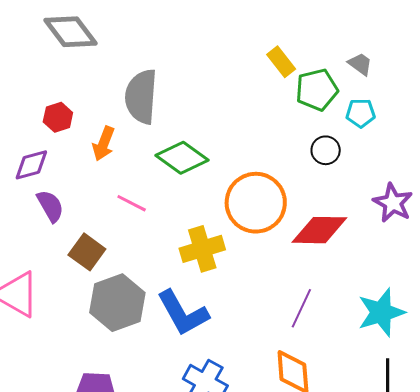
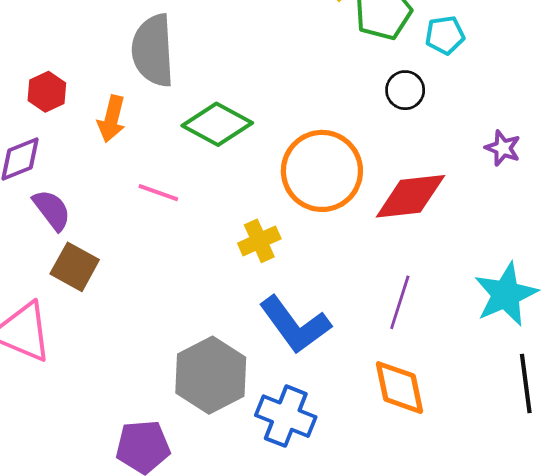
purple star: (393, 203) -> (503, 148), size x0.7
yellow cross: (202, 249) -> (259, 241), size x0.7
brown square: (87, 252) -> (75, 267), moved
gray hexagon: (117, 303) -> (211, 375), moved
blue L-shape: (183, 313) -> (295, 325), moved

